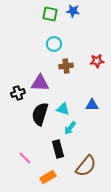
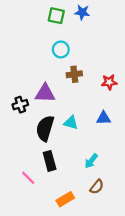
red star: (97, 61) -> (109, 82), moved
cyan arrow: (70, 128) -> (91, 161), moved
black rectangle: (58, 149) -> (50, 161), moved
brown semicircle: (86, 166) -> (97, 187), size x0.6
orange rectangle: (48, 177) -> (65, 199), moved

